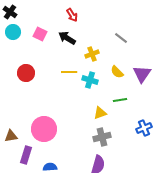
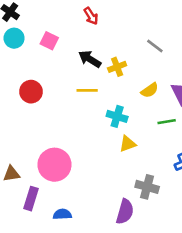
black arrow: (67, 38) -> (90, 59), moved
yellow semicircle: (117, 72) -> (150, 90), turned -80
cyan cross: (90, 80) -> (117, 116), moved
green line: (120, 100) -> (167, 122), moved
gray cross: (102, 137) -> (147, 187), moved, turned 30

